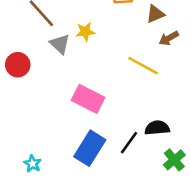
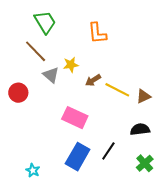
brown triangle: (155, 14) -> (143, 96), moved
brown arrow: (169, 38) -> (93, 80), moved
black semicircle: (157, 128) -> (140, 129), moved

